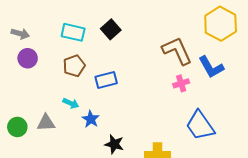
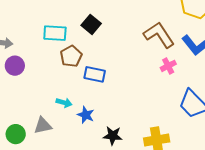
brown pentagon: (74, 66) -> (71, 56), moved
blue rectangle: (106, 80) -> (95, 74), turned 35

